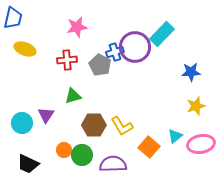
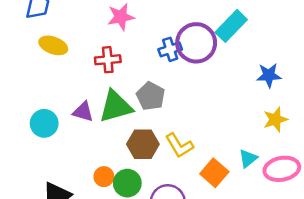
gray pentagon: (100, 65) -> (151, 96), moved
green triangle: (73, 96) -> (116, 106), size x1.6
purple triangle: (46, 115) -> (83, 112), moved, turned -48
cyan circle: (22, 123) -> (44, 123), moved

